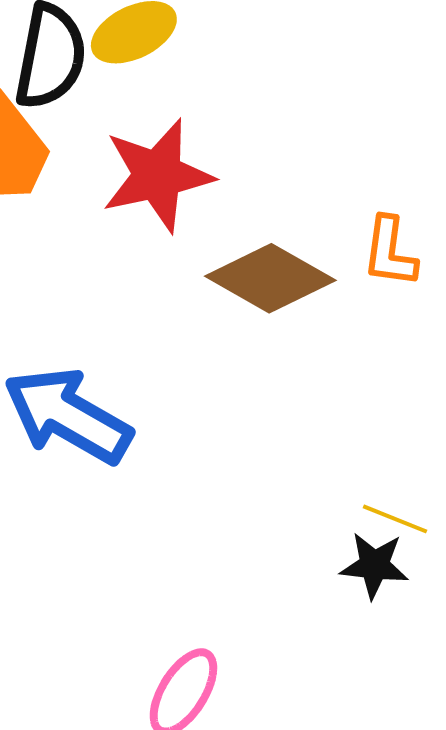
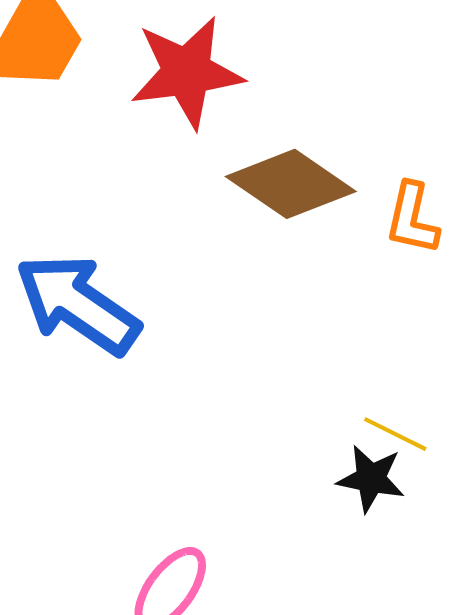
orange L-shape: (390, 252) -> (412, 219), moved

